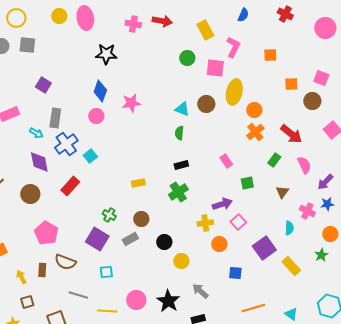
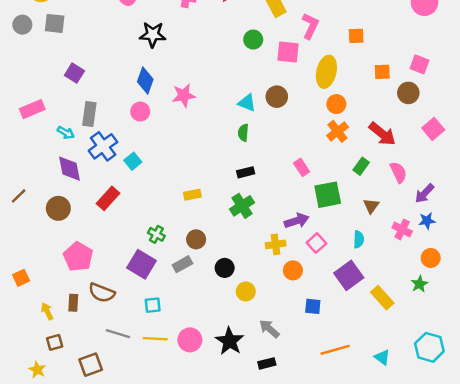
yellow ellipse: (234, 92) -> (326, 72), moved
green square: (247, 183) -> (328, 195), size x1.6
cyan semicircle: (289, 228) -> (359, 239), moved
yellow line: (107, 311) -> (155, 339), moved

